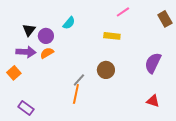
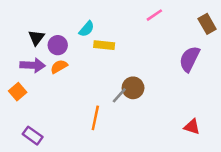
yellow rectangle: (112, 36) -> (104, 45), moved
purple semicircle: (153, 63) -> (189, 59), moved
gray line: (79, 80) -> (119, 95), moved

